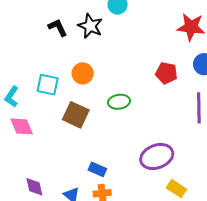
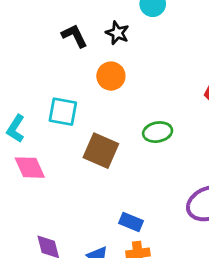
black star: (90, 26) -> (117, 33), size x0.7
orange circle: (83, 73) -> (111, 76), moved

